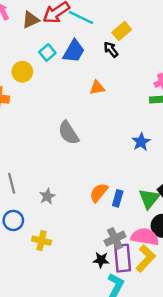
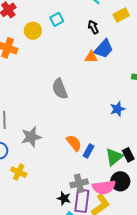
black arrow: (111, 49) -> (93, 27), moved
blue trapezoid: (74, 51) -> (104, 49), moved
orange semicircle: (99, 193) -> (74, 143), turned 90
gray star: (47, 196) -> (31, 137), size x1.5
pink semicircle: (145, 237) -> (104, 187), turned 150

